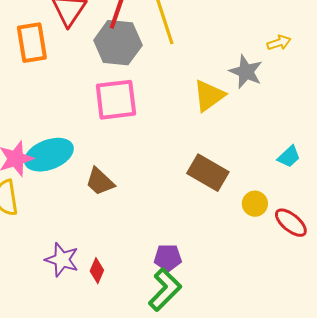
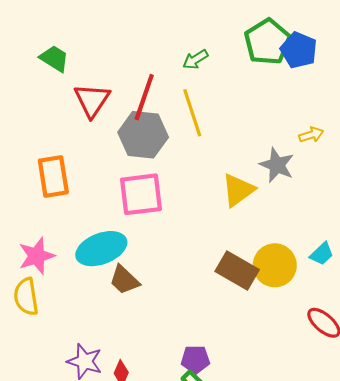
orange rectangle: (32, 43) -> (53, 177), moved
cyan ellipse: (49, 155) -> (101, 249), moved
yellow circle: (255, 204) -> (275, 265), moved, size x1.6

